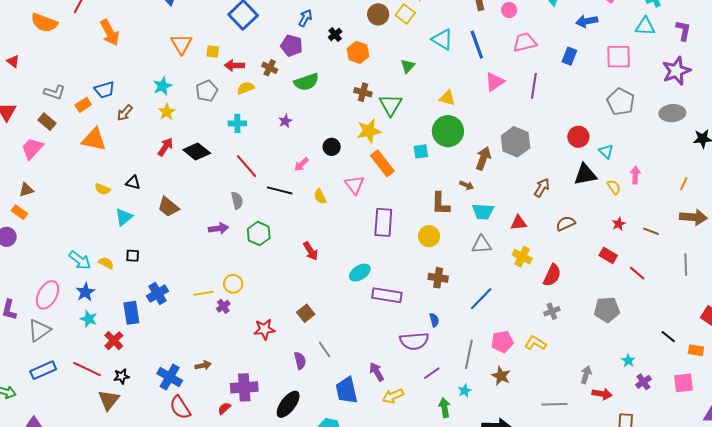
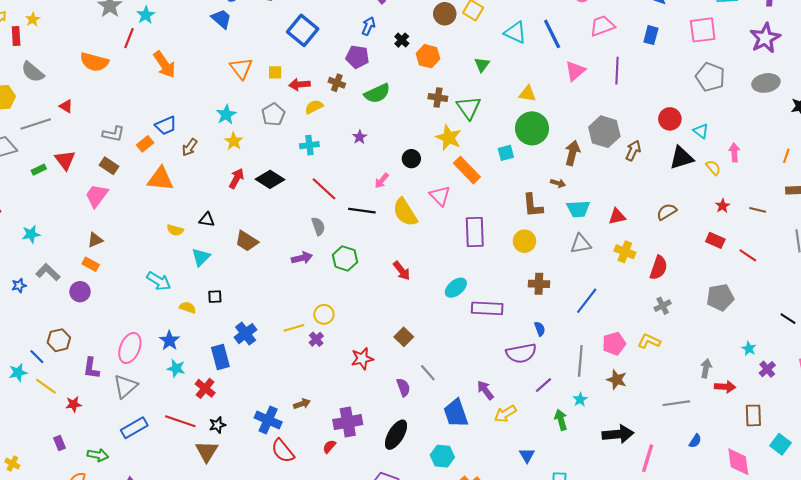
yellow star: (369, 131) -> (449, 138), turned -30
brown arrow: (542, 188) -> (633, 151), moved
yellow semicircle: (320, 196) -> (405, 212), size x1.8
cyan arrow: (80, 260) -> (159, 281), moved

